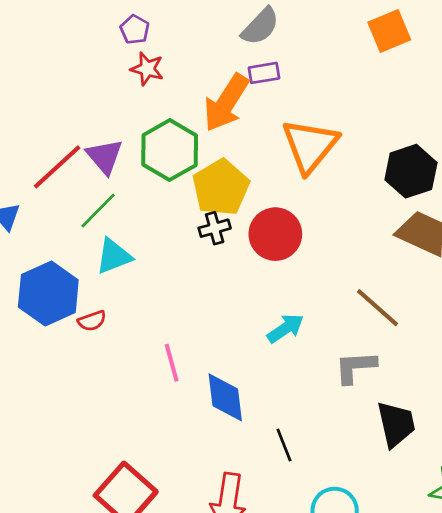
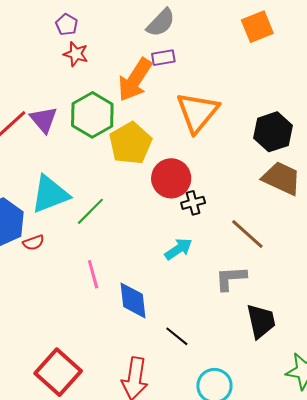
green line: (98, 211) -> (90, 211), moved
black cross: (215, 228) -> (193, 203), moved
cyan triangle: (114, 256) -> (50, 194), size x1.4
black line: (284, 445) -> (177, 336), turned -30

